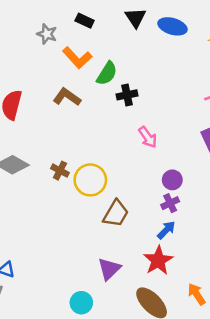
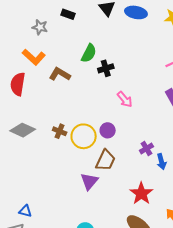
orange L-shape: (77, 58) -> (34, 57), moved
purple circle: (172, 180) -> (108, 130), moved
blue arrow: (166, 230) -> (161, 162), moved, turned 126
purple triangle: (109, 269) -> (89, 181), moved

